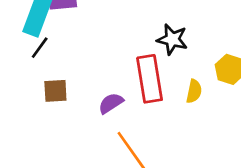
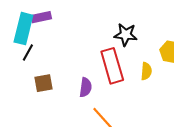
purple semicircle: (111, 103) -> (86, 87), turned 138

